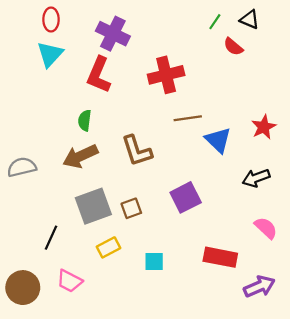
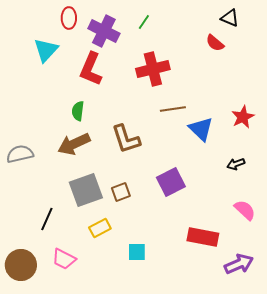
red ellipse: (51, 20) -> (69, 18), moved
green line: (215, 22) -> (144, 22), moved
black arrow: (256, 178) -> (236, 164), size x0.7
cyan square: (154, 262) -> (137, 252), moved

